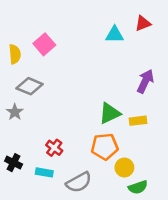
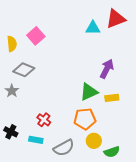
red triangle: (143, 23) -> (116, 19), size x1.5
purple arrow: (145, 81) -> (107, 69), moved
yellow circle: (124, 168) -> (94, 141), moved

